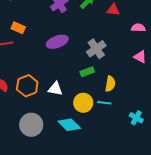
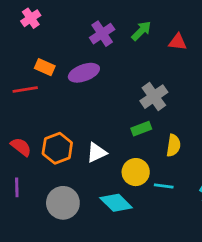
purple ellipse: (57, 42) -> (84, 73), moved
white triangle: (55, 89) -> (97, 152), turned -35
cyan line: (104, 103) -> (164, 186), moved

